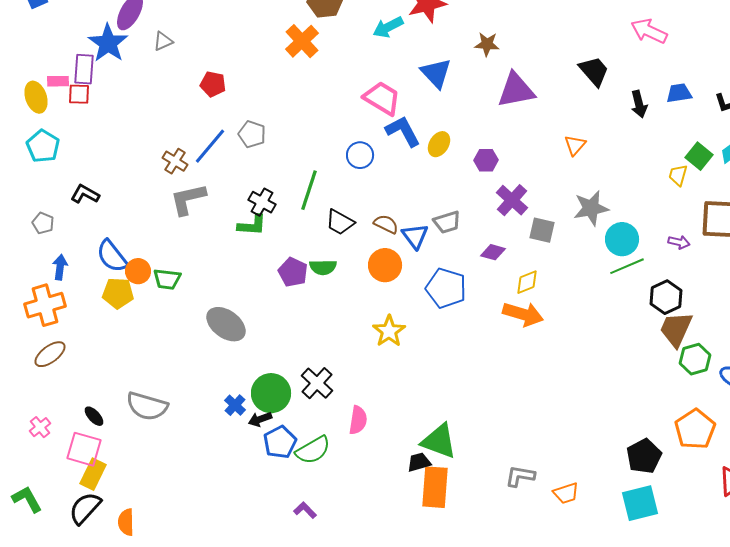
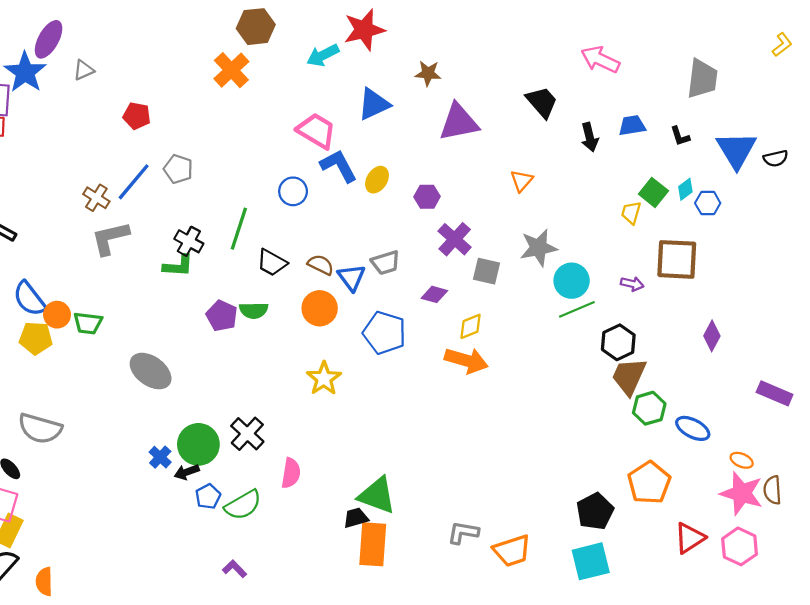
blue triangle: (436, 73) -> (374, 104), turned 48
gray semicircle: (147, 406) -> (40, 428), moved
blue pentagon: (280, 442) -> (208, 496), size x0.7
orange trapezoid: (566, 493) -> (512, 551), size x1.4

